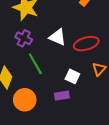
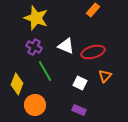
purple rectangle: (62, 96) -> (79, 110), moved, turned 32

